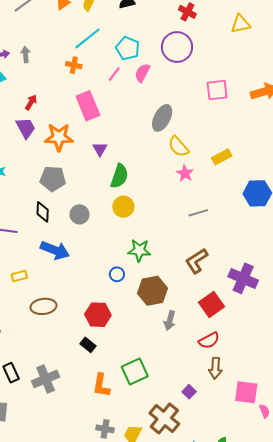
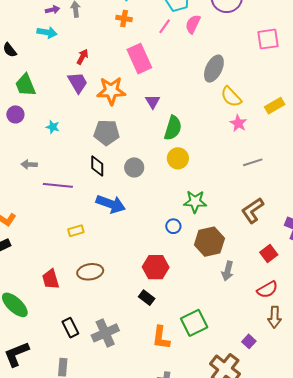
red square: (211, 305) -> (269, 254), size x0.7
brown ellipse: (44, 306) -> (90, 272), moved

